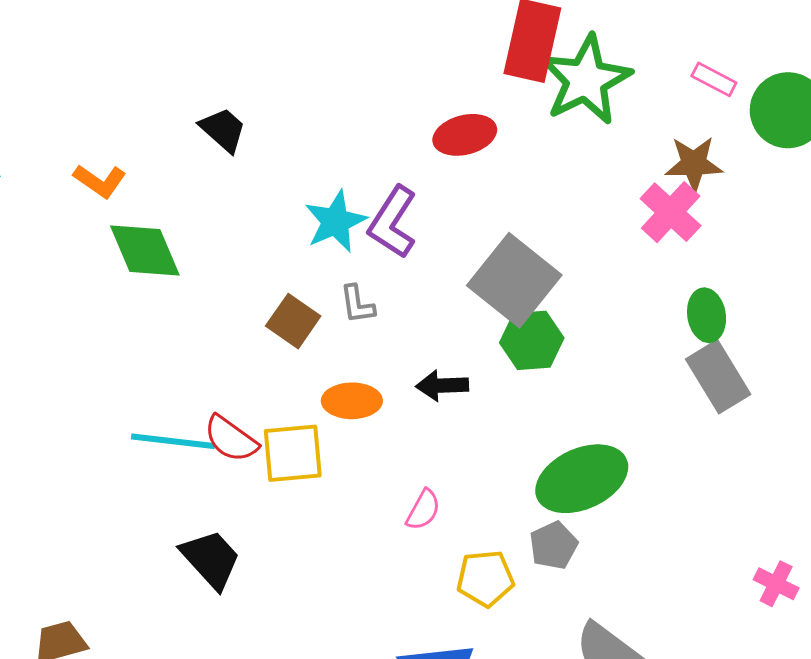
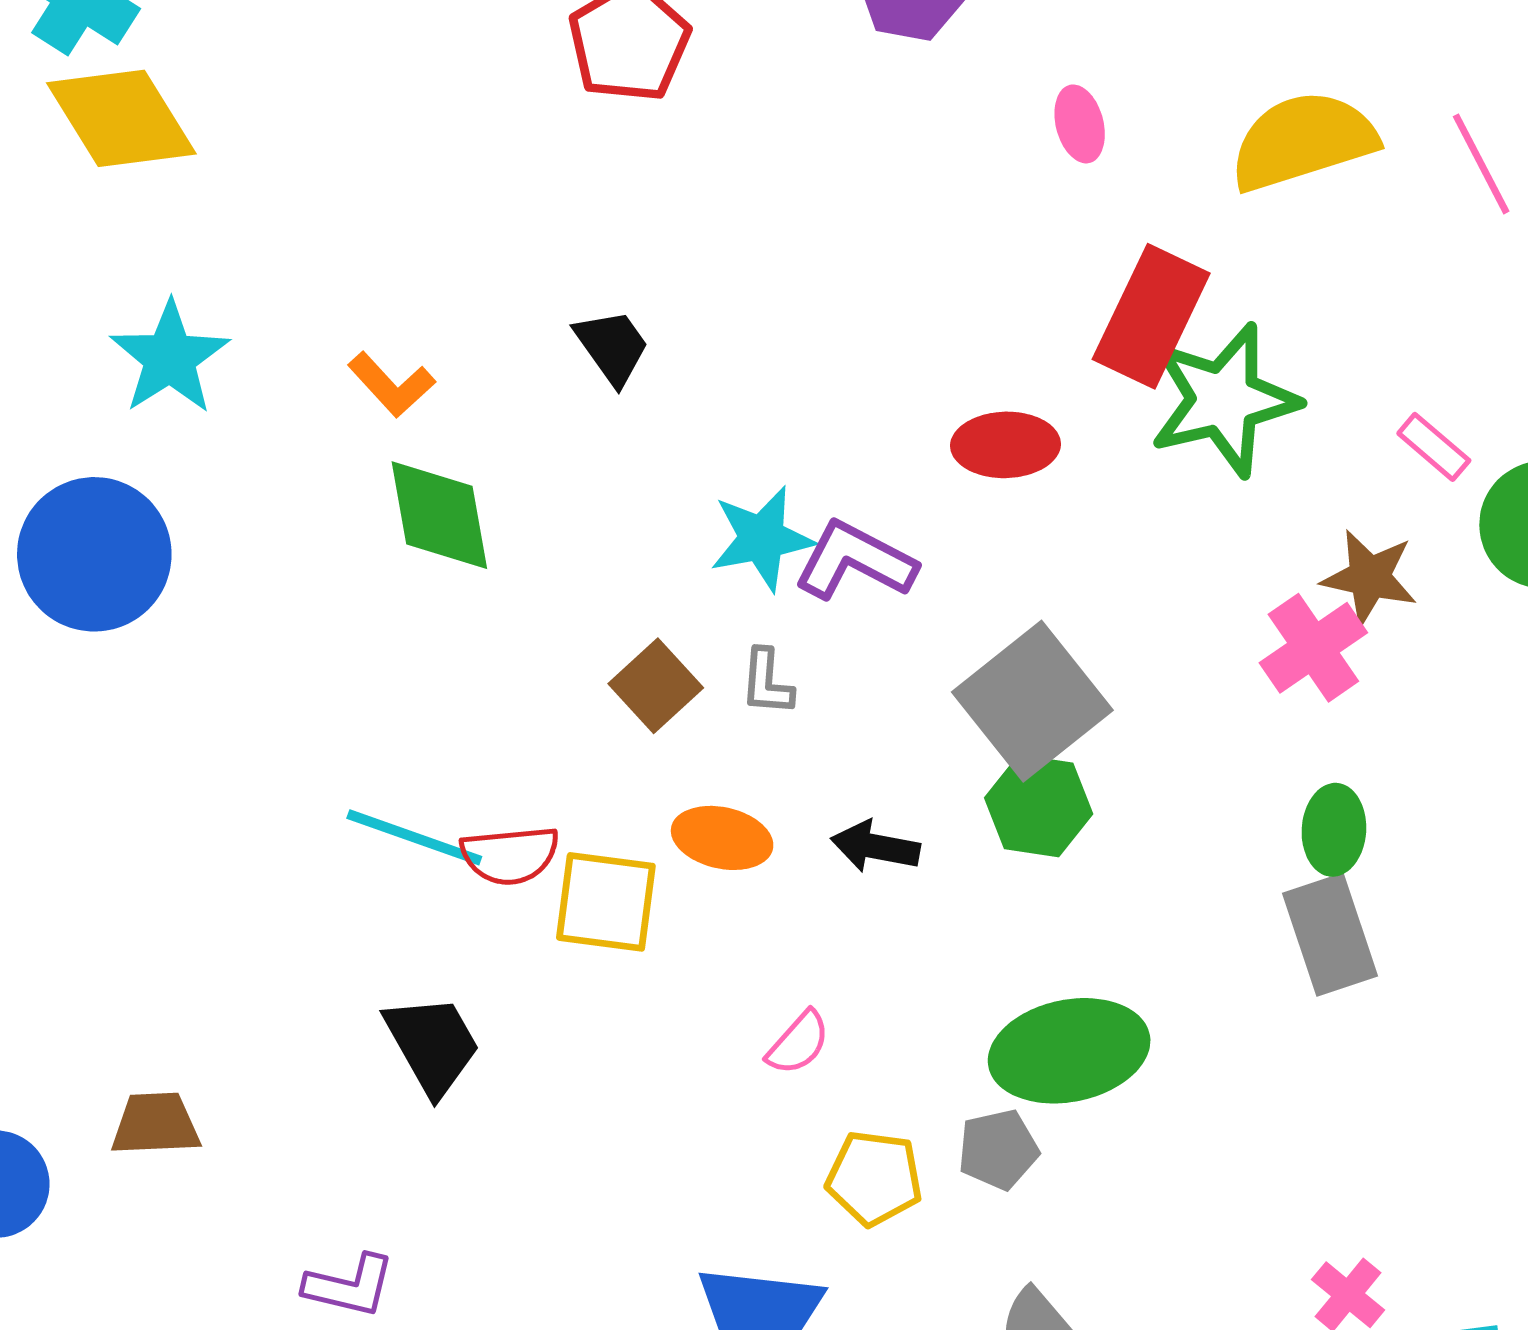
purple L-shape: (393, 222) -> (855, 561), turned 72
red semicircle: (231, 439) -> (510, 855), turned -54

